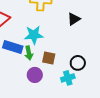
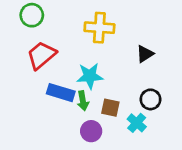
black circle: (78, 63) -> (150, 99), moved
cyan cross: (68, 78) -> (137, 123), moved, turned -32

